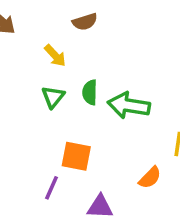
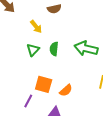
green arrow: (129, 105) -> (86, 48), moved
orange semicircle: (150, 178) -> (66, 90), moved

